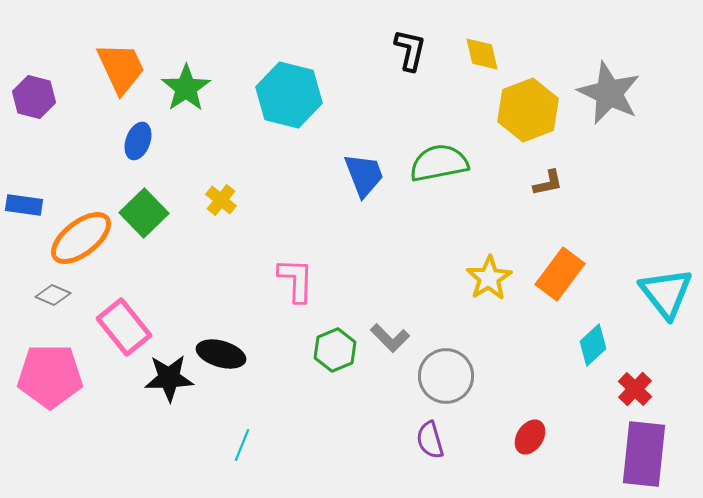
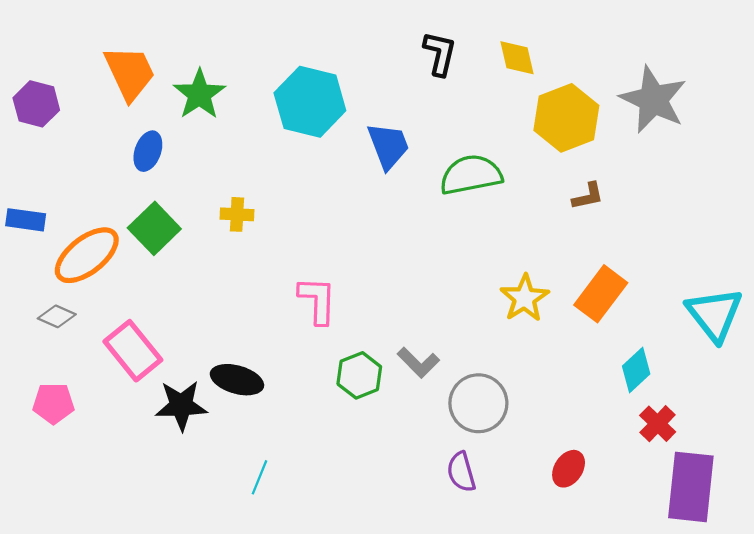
blue trapezoid: (364, 175) -> (388, 146), moved
yellow cross: (221, 200) -> (237, 214), turned -36
pink pentagon: (50, 376) -> (53, 403), size x0.6
red cross: (635, 389) -> (658, 424), moved

